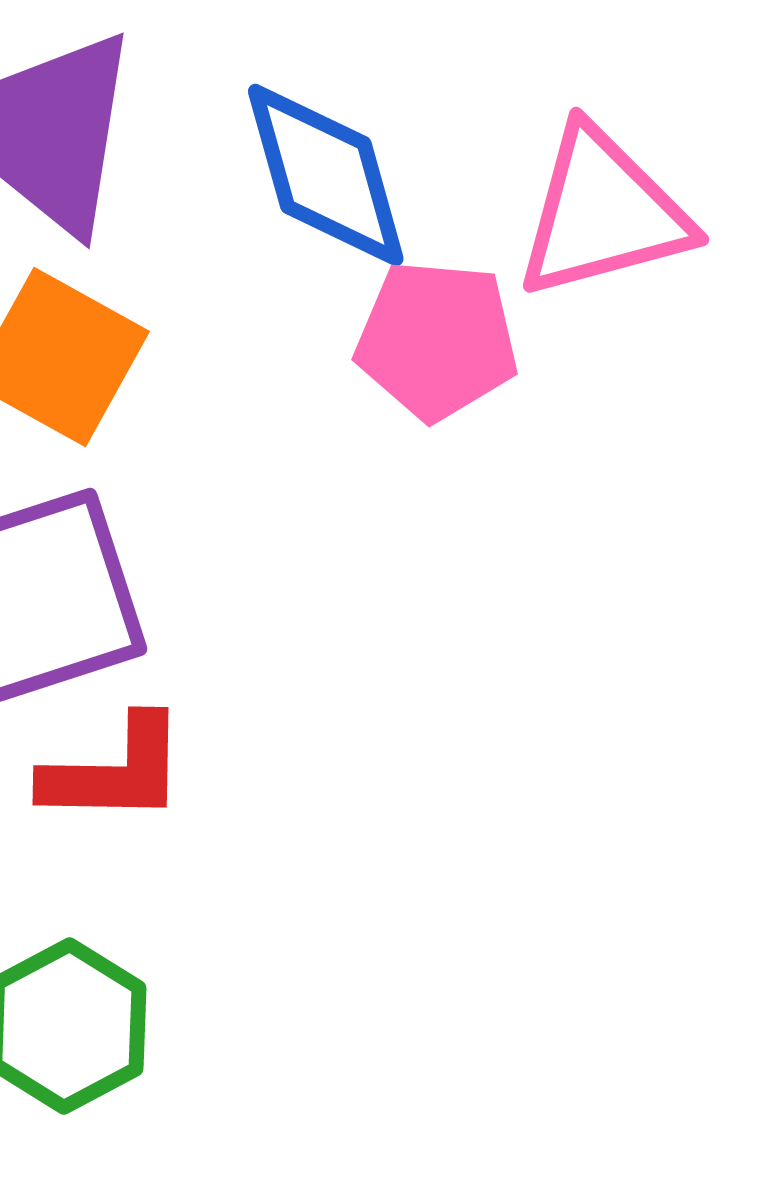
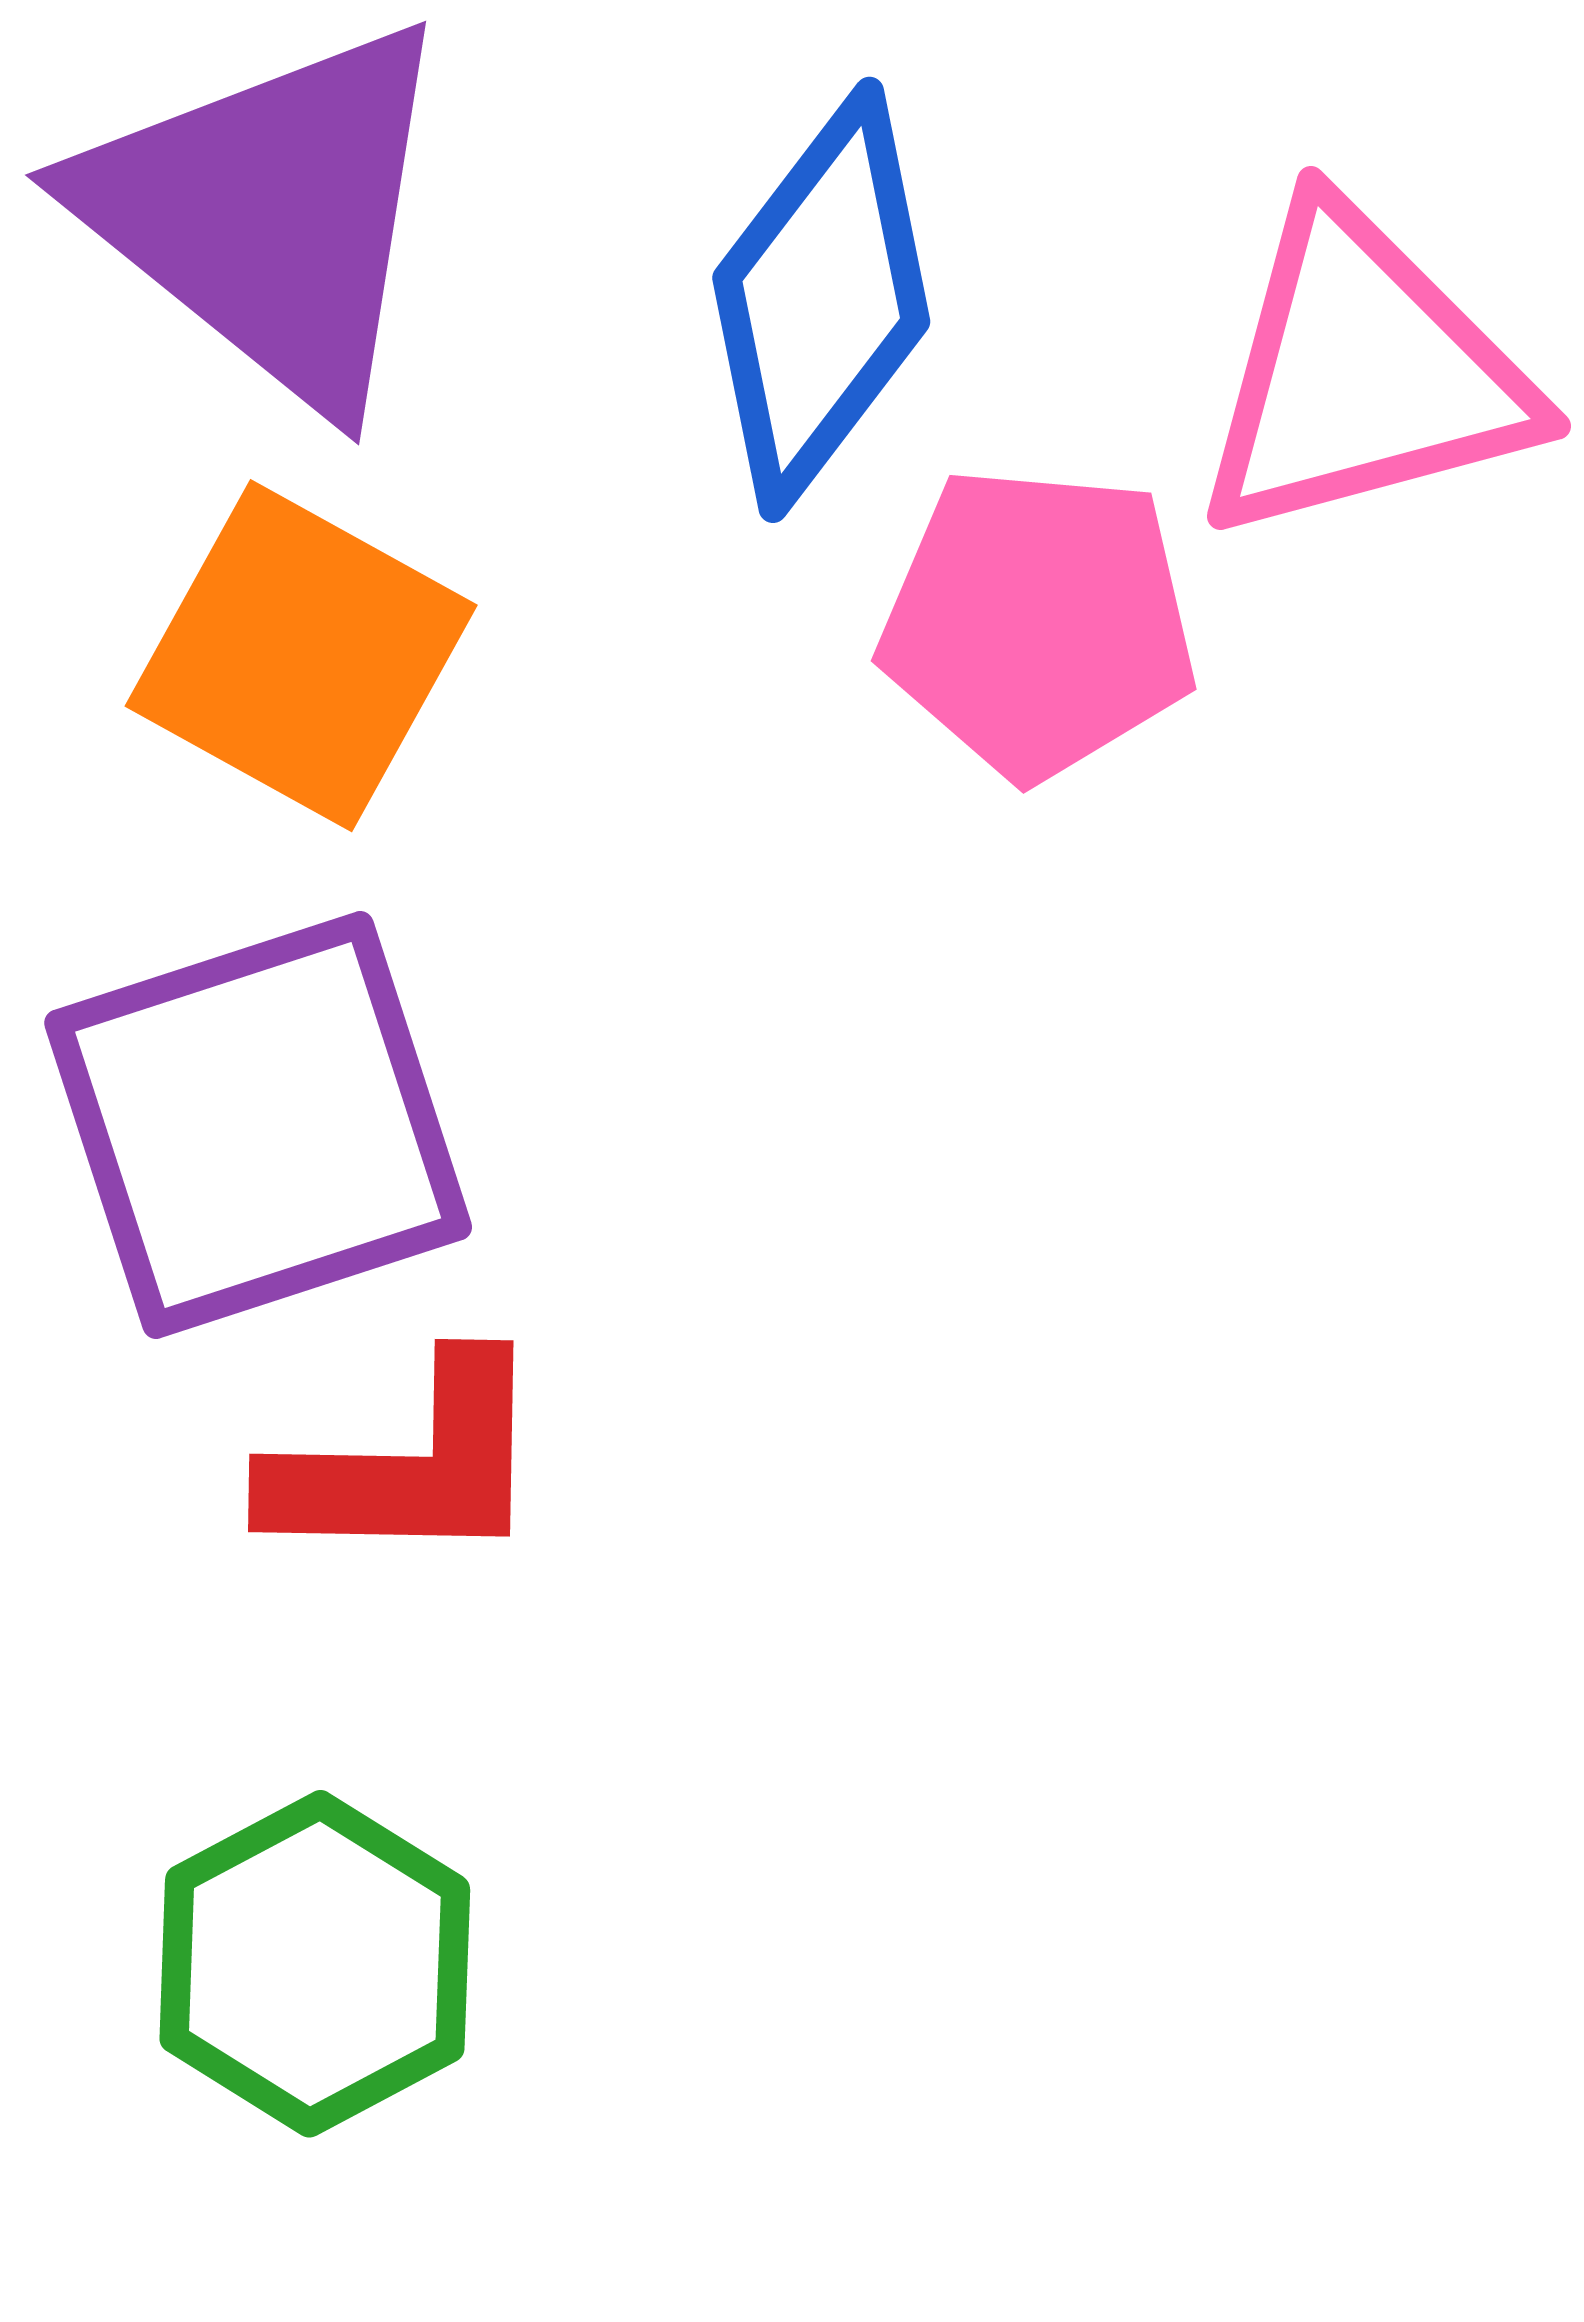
blue diamond: (326, 175) -> (821, 300), turned 53

